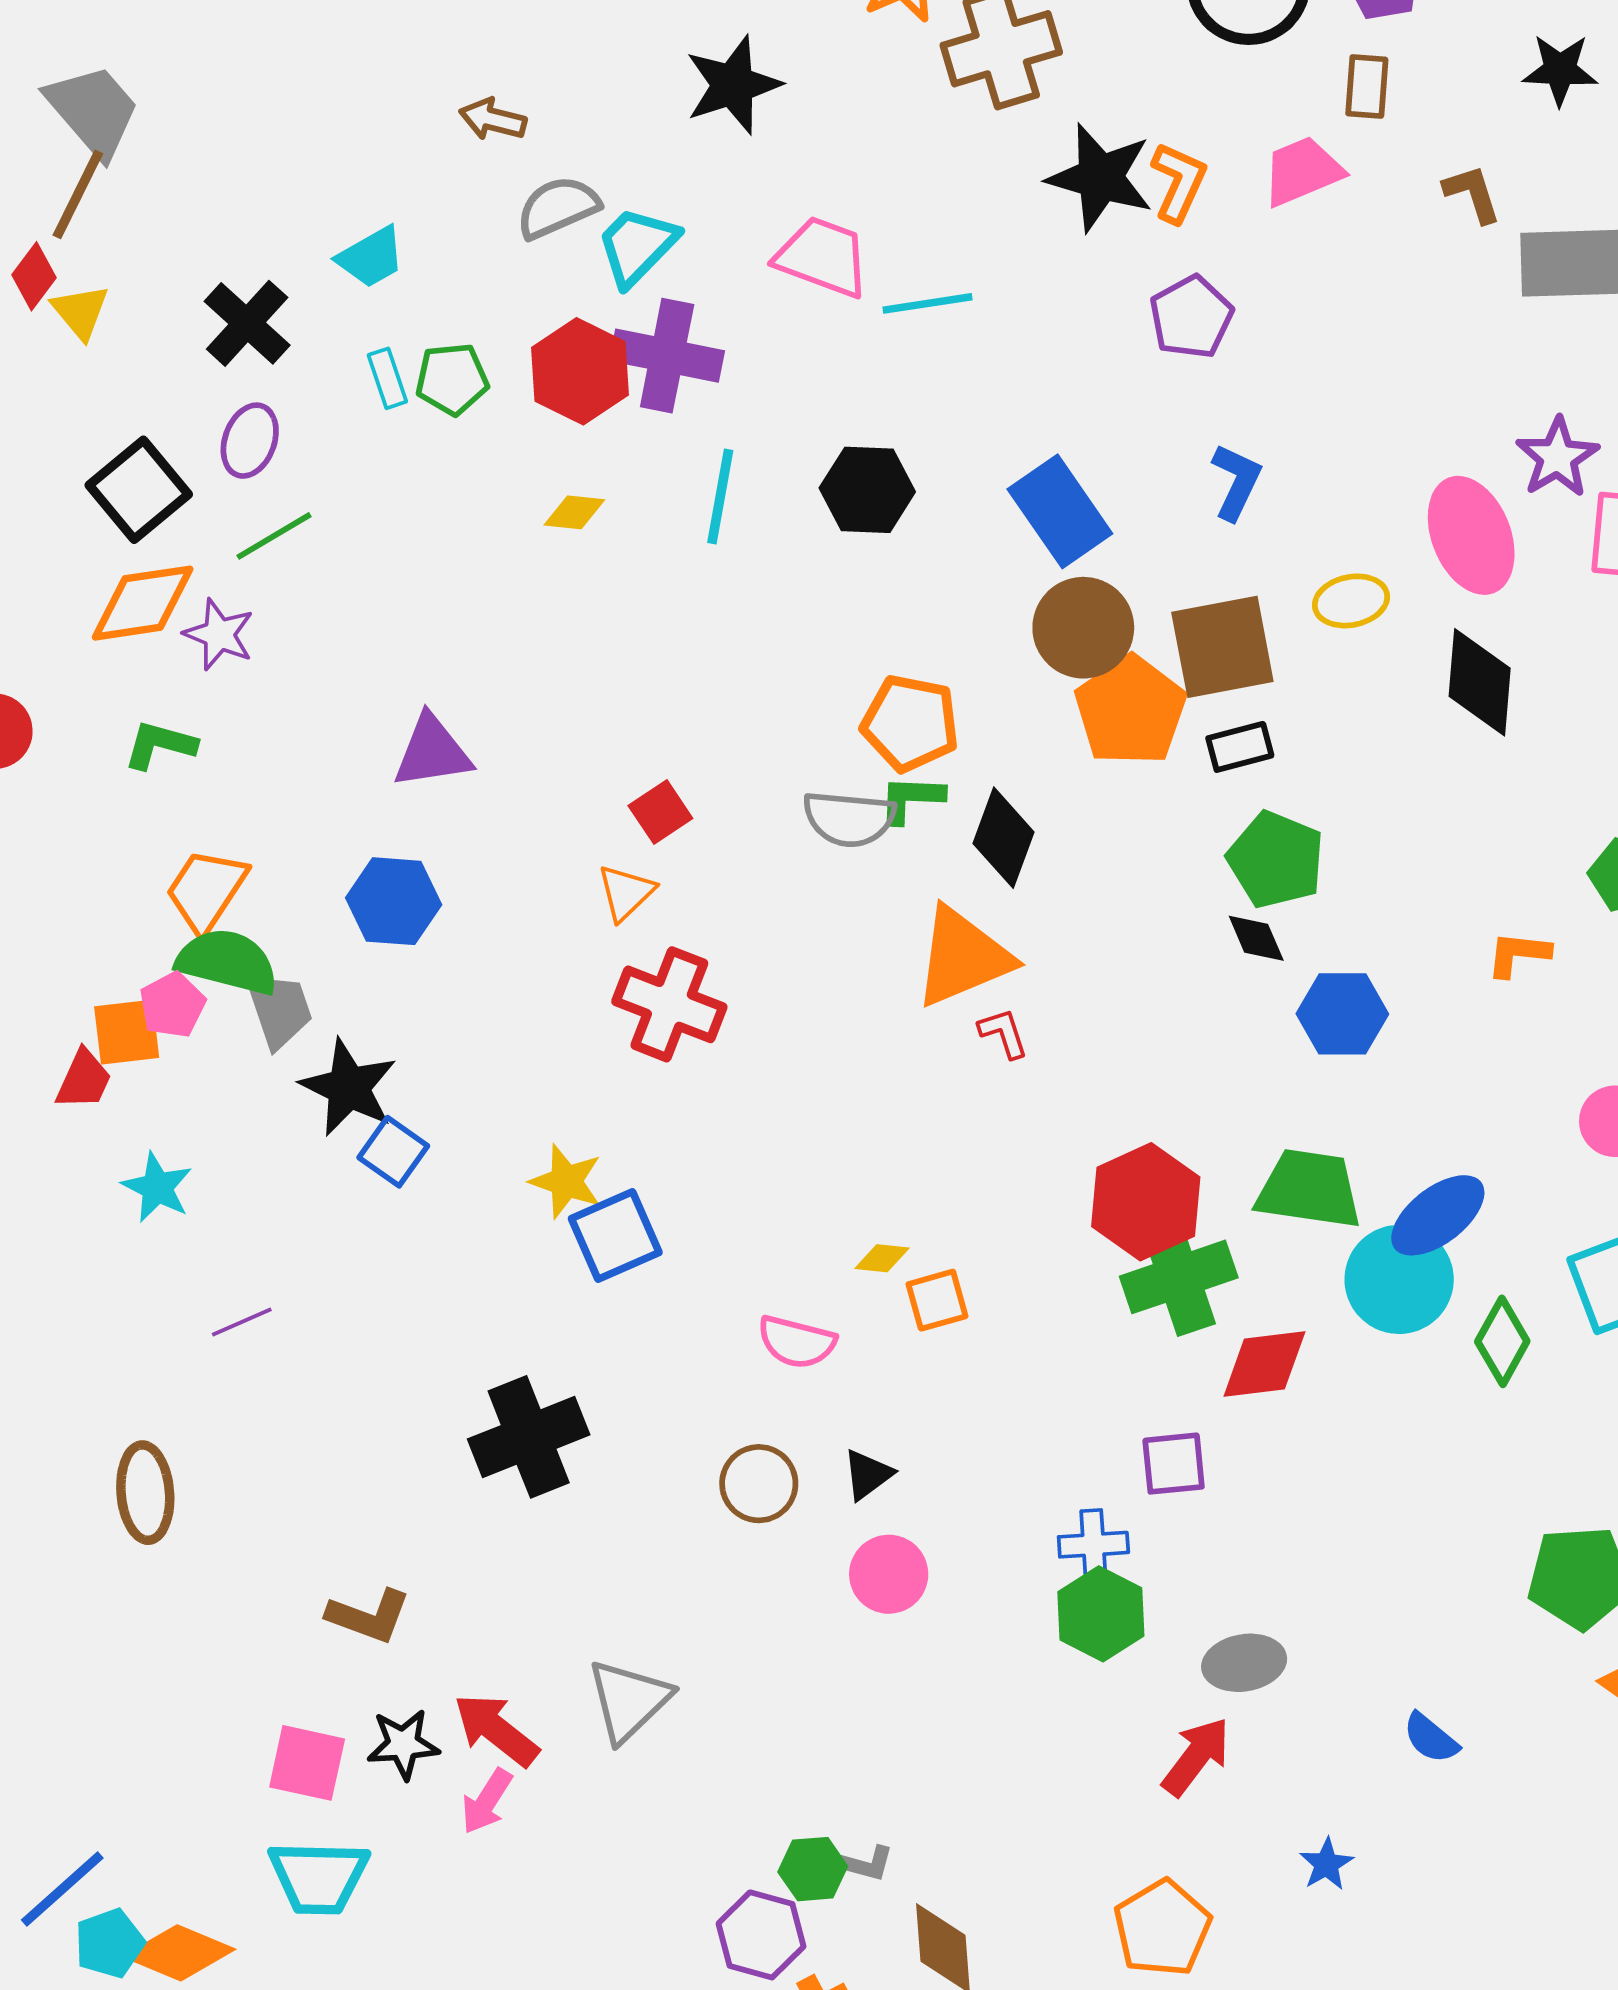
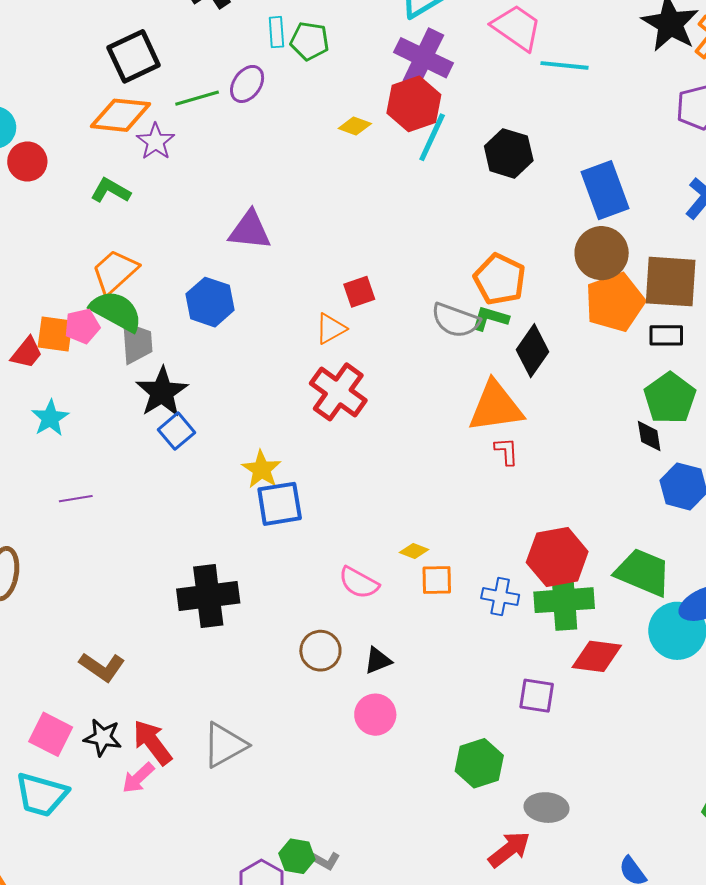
red hexagon: (580, 371) -> (414, 104), moved
purple ellipse: (250, 441) -> (247, 84), moved
blue cross: (1093, 1545) -> (500, 597), moved

